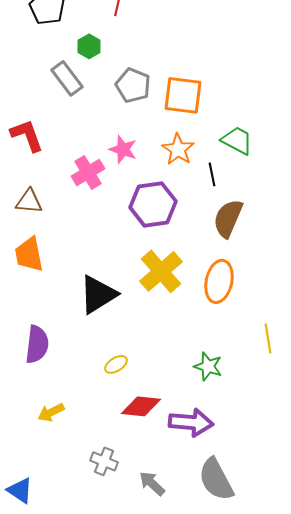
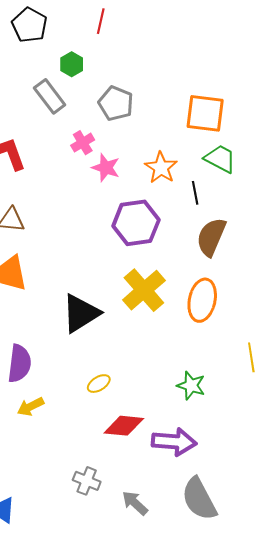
orange square: (183, 95) -> (205, 113), moved
pink cross: (88, 172) -> (83, 143), moved, size x0.7
yellow arrow: (51, 412) -> (30, 407), moved

